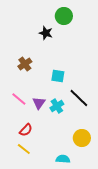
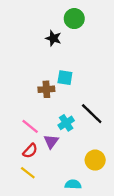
brown cross: (25, 64) -> (46, 89), moved, turned 32
cyan square: (58, 76) -> (65, 78), moved
pink line: (19, 99) -> (30, 126), moved
purple triangle: (39, 103) -> (51, 142), moved

